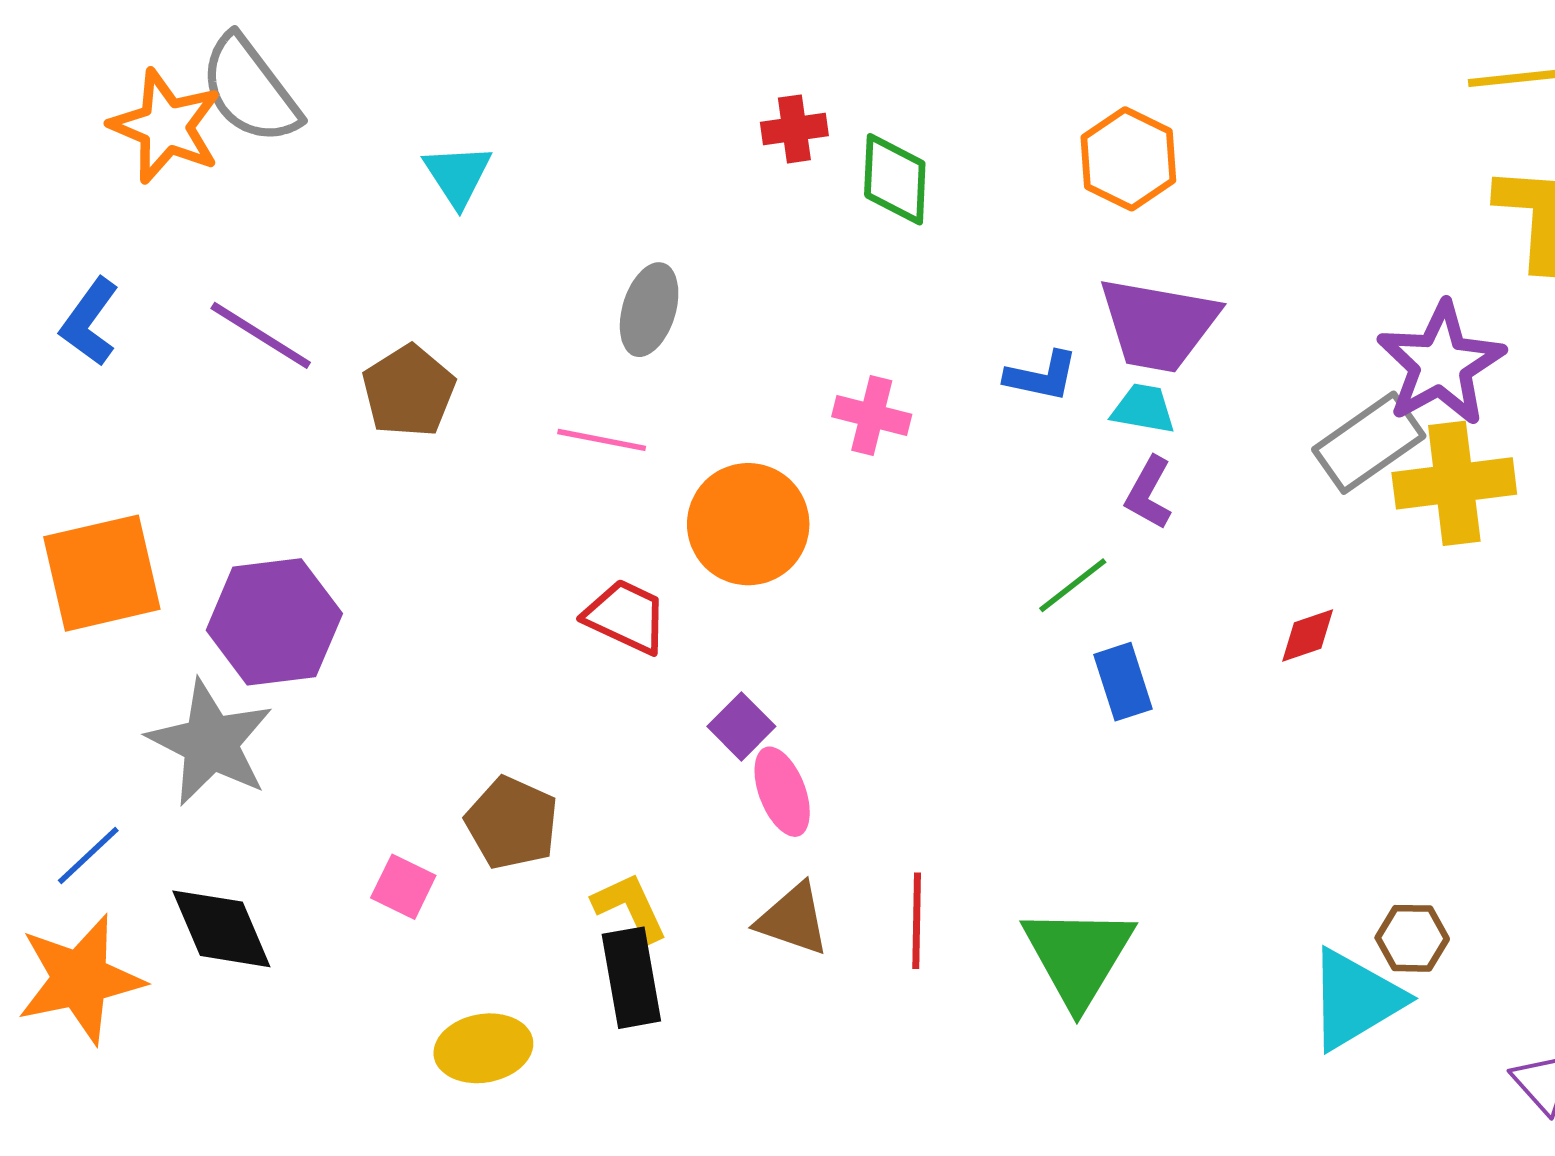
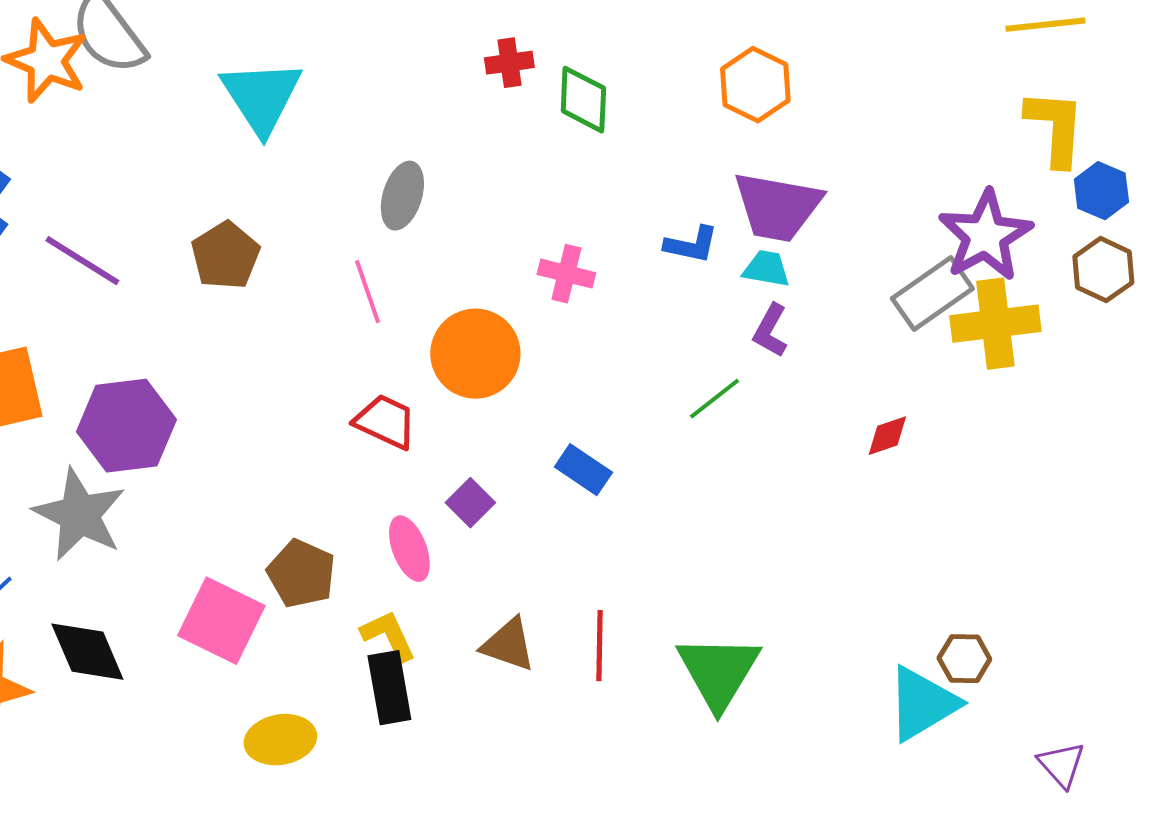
cyan triangle: (458, 175) -> (261, 97), size x1.6
purple line: (261, 335) -> (82, 261), moved
pink line: (602, 440) -> (367, 292), turned 60
blue rectangle: (1123, 682) -> (583, 470), moved, turned -38
pink ellipse: (782, 792) -> (409, 549), moved
pink square: (403, 887) -> (221, 621), size x1.8

